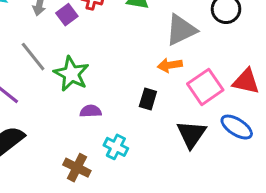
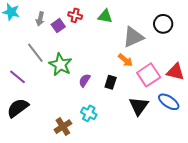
orange arrow: (170, 65) -> (125, 60), turned -133
purple semicircle: (91, 111) -> (85, 80), moved, turned -56
brown cross: (77, 168) -> (63, 127), turned 30

